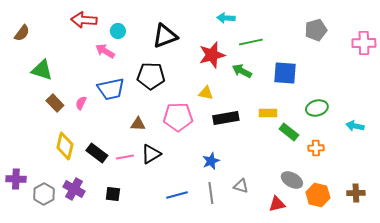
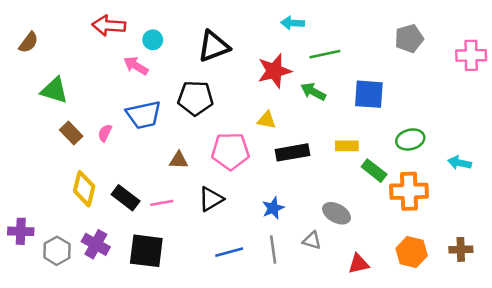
orange cross: (316, 148) -> (409, 191), size x1.8
black triangle: (151, 154) -> (211, 199), moved
gray ellipse: (292, 180) -> (337, 213), moved
black square: (113, 194) -> (146, 251), size x1.8

